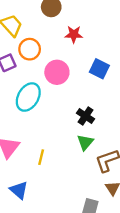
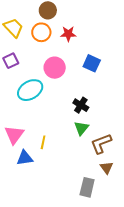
orange circle: (30, 49) -> (41, 32), moved
cyan ellipse: (28, 97) -> (30, 90), turned 30
blue triangle: (19, 190) -> (25, 158), moved, turned -48

